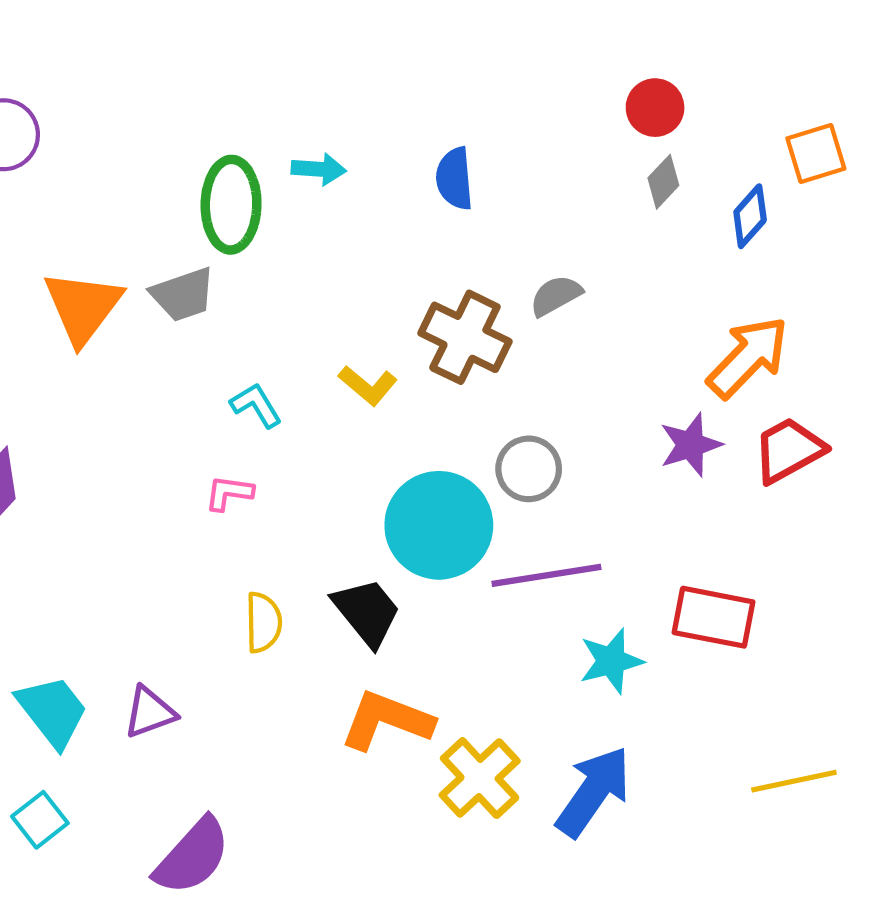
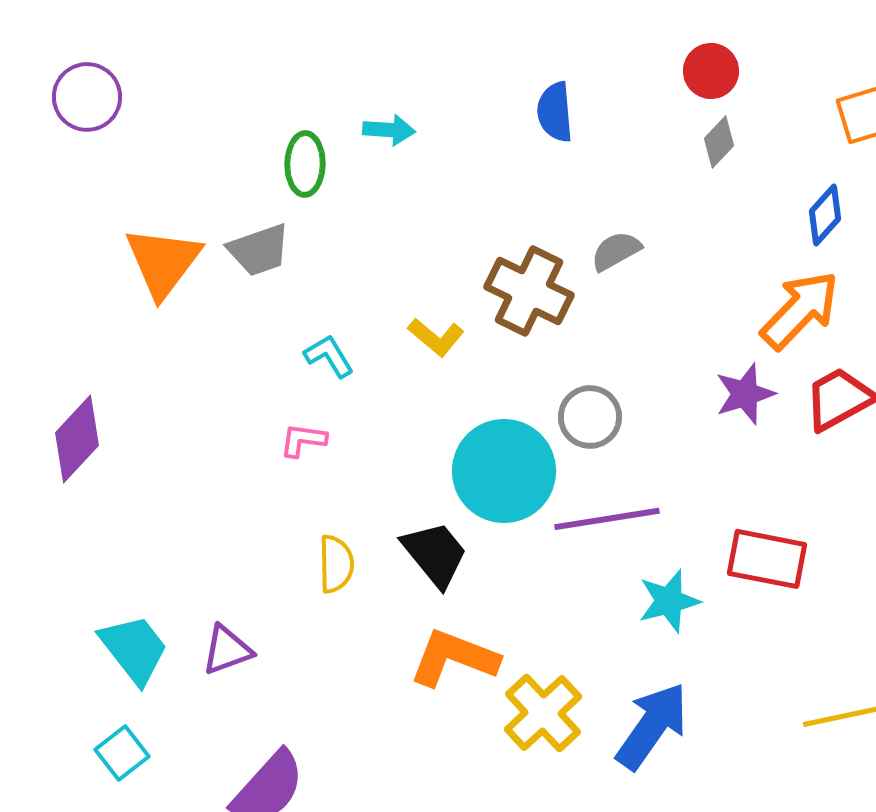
blue semicircle: (455, 179) -> (555, 112), moved
green ellipse: (231, 205) -> (305, 164), size x0.7
blue diamond: (750, 216) -> (825, 215), moved

